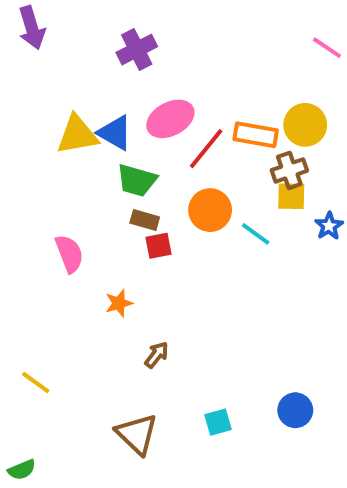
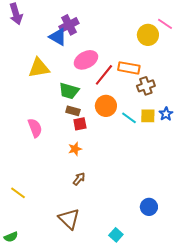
yellow circle: (305, 125) -> (148, 35), moved
blue triangle: (115, 133) -> (58, 37), moved
yellow square: (291, 196) -> (148, 116), moved
orange star: (119, 303) -> (75, 149), moved
cyan square: (218, 422) -> (116, 235), moved, turned -32

